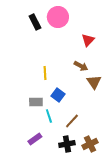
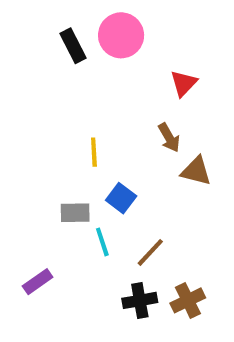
brown arrow: (81, 66) -> (169, 138), turned 32
brown triangle: (94, 82) -> (196, 171), turned -42
purple rectangle: (35, 139) -> (38, 282), moved

